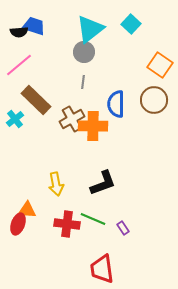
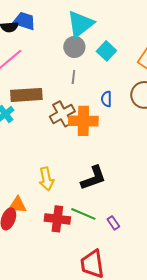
cyan square: (131, 24) -> (106, 51), moved
brown rectangle: (36, 100) -> (26, 95), turned -48
blue semicircle: (116, 104) -> (106, 99), size x0.6

